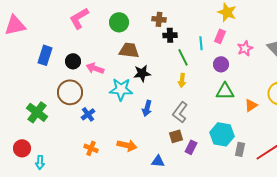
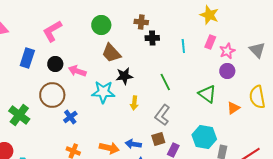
pink L-shape: (79, 18) -> (52, 31), moved
pink rectangle: (220, 36) -> (210, 42), moved
brown trapezoid: (129, 50) -> (111, 53), turned -140
green line: (183, 57) -> (165, 82), moved
purple circle: (221, 64) -> (227, 71), moved
yellow arrow: (182, 80) -> (134, 103), moved
green triangle: (225, 91) -> (207, 94), turned 36
blue arrow: (147, 108) -> (133, 144), moved, turned 84

